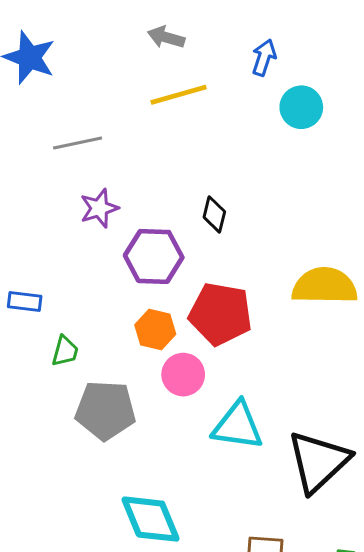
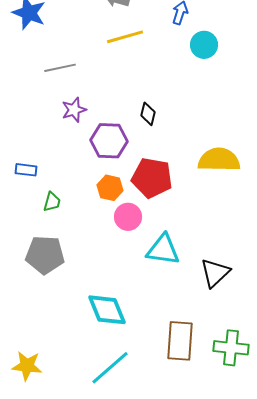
gray pentagon: (105, 410) -> (45, 255), moved
black triangle: (318, 462) -> (215, 273), size x0.7

